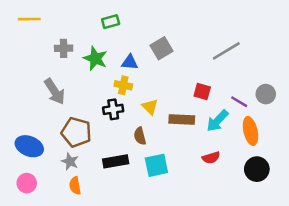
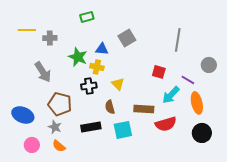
yellow line: (29, 19) -> (27, 30), moved
gray line: (226, 51) -> (178, 40), turned -50
green star: (95, 58) -> (78, 57), moved
gray circle: (266, 94) -> (209, 65), moved
brown rectangle: (182, 120) -> (144, 109), moved
red semicircle: (211, 158) -> (166, 124), size x1.5
pink circle: (27, 183) -> (32, 145), moved
orange semicircle: (75, 186) -> (59, 146), turned -40

